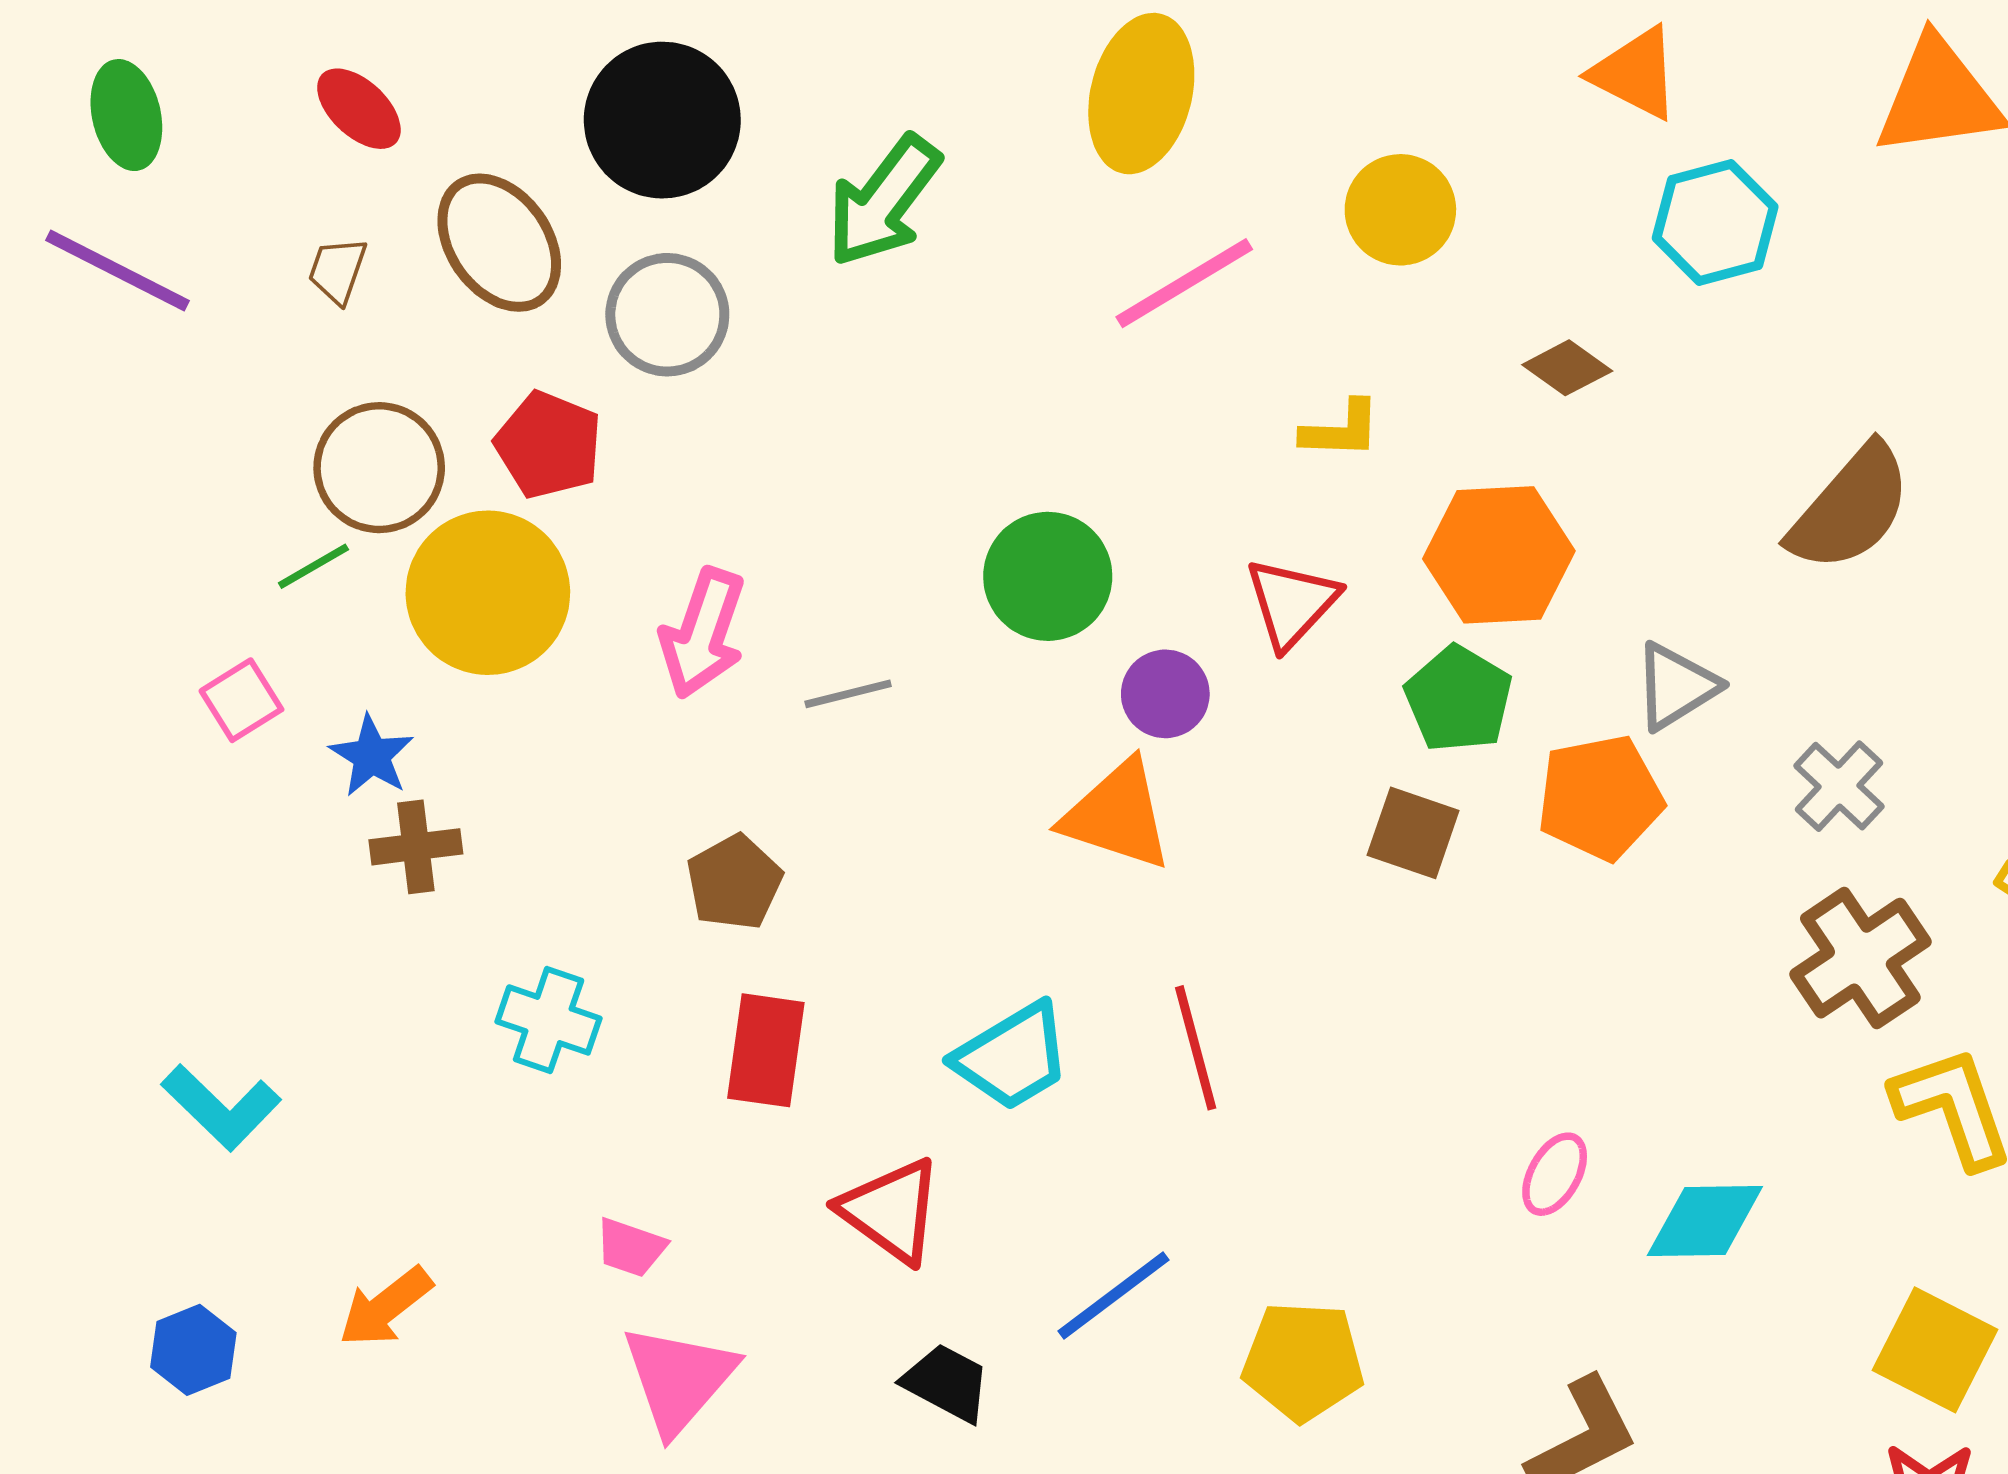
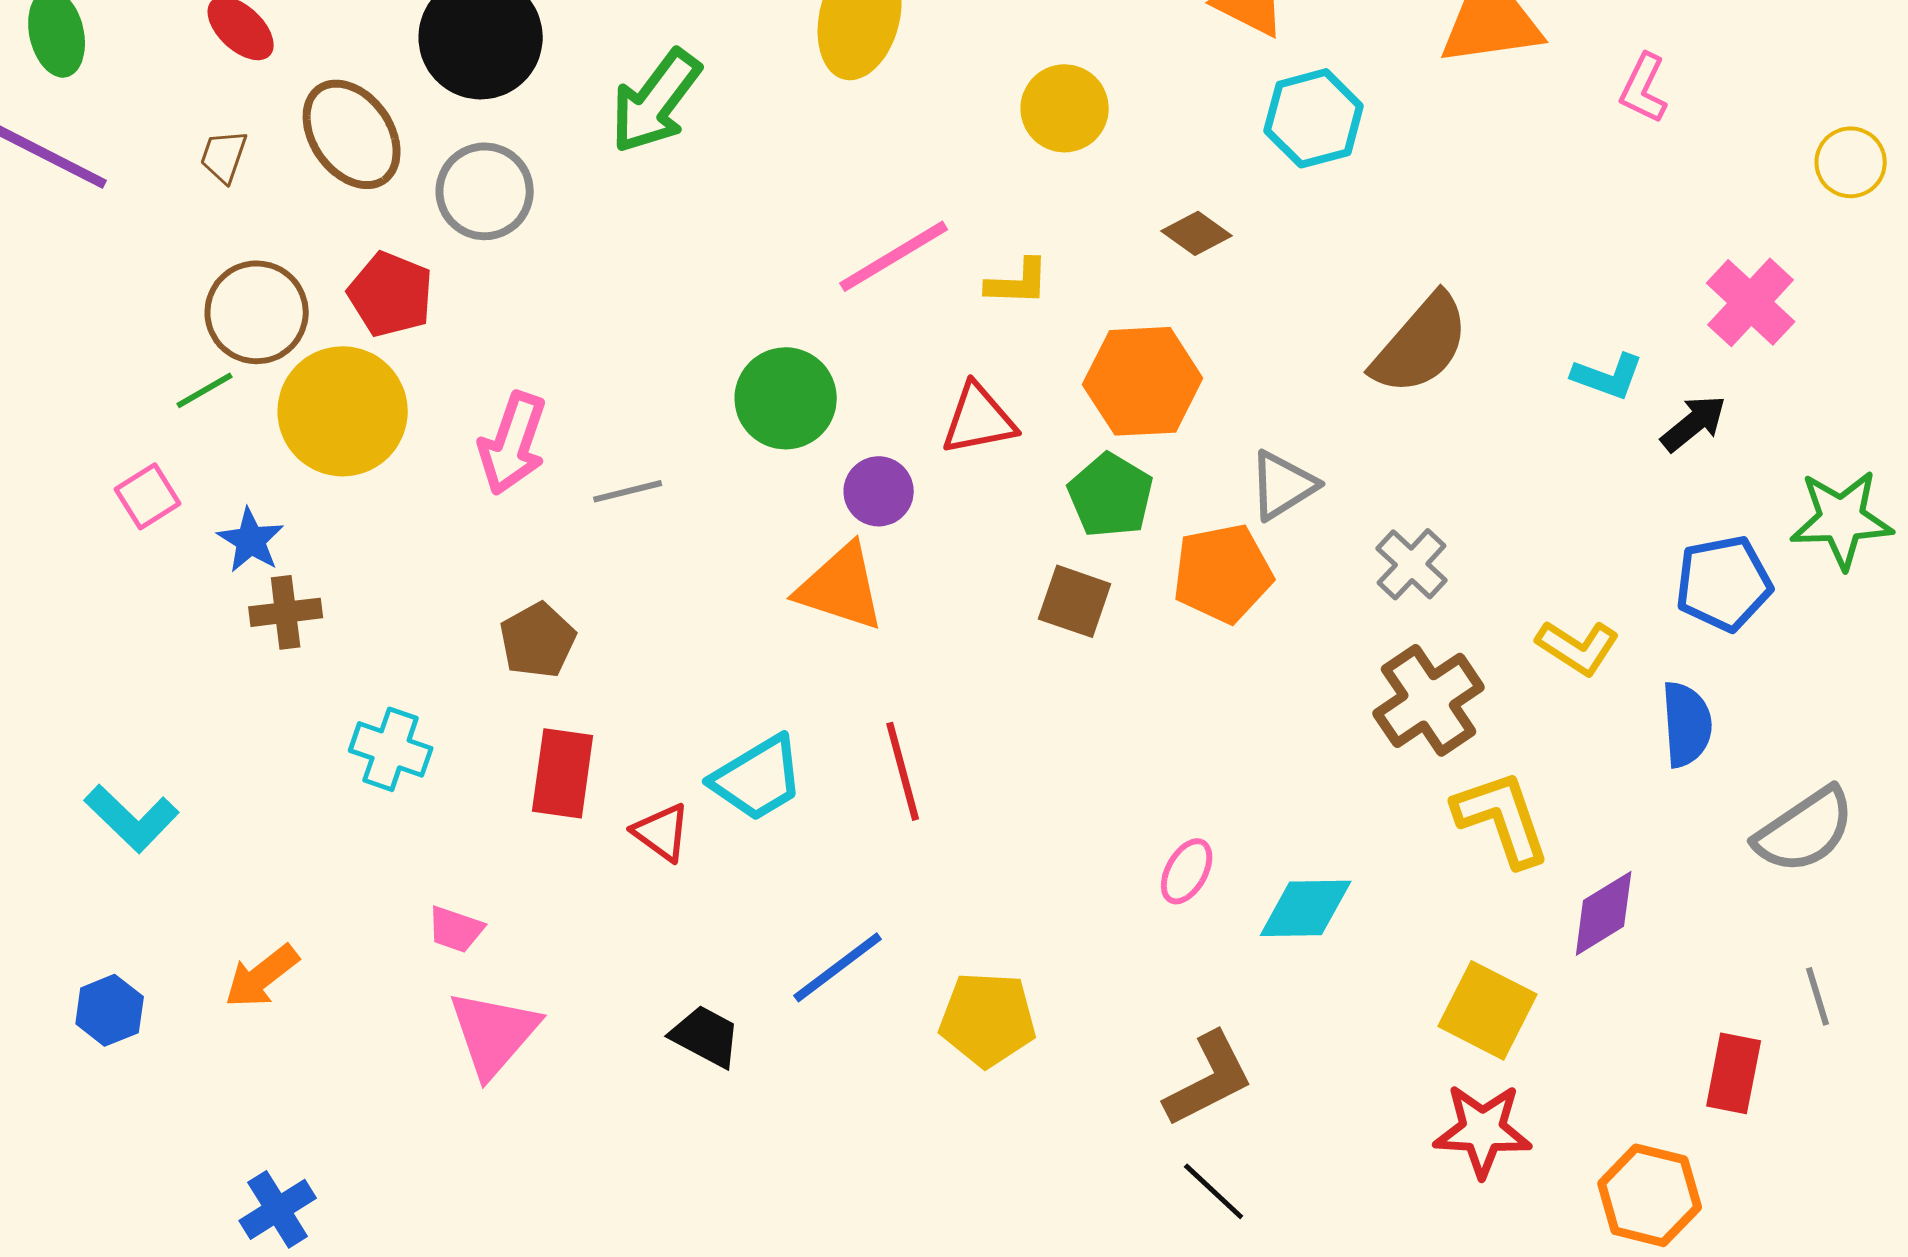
pink line: (1184, 283) -> (894, 256), moved
red triangle: (1292, 603) -> (979, 419), turned 36
red triangle: (891, 1211) -> (662, 832), moved, size x0.7

